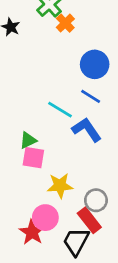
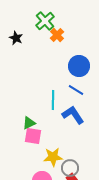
cyan line: (60, 110) -> (53, 100), turned 60
gray circle: (96, 200) -> (70, 168), moved

